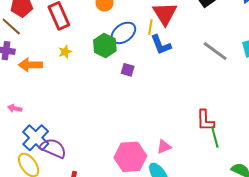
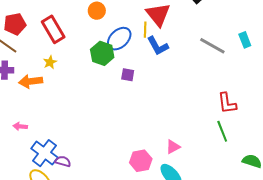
yellow star: (65, 52) -> (50, 62), moved
red L-shape: (205, 120) -> (227, 103), moved
purple semicircle: (53, 148) -> (63, 161), size x0.6
pink hexagon: (130, 157) -> (141, 161), size x0.7

